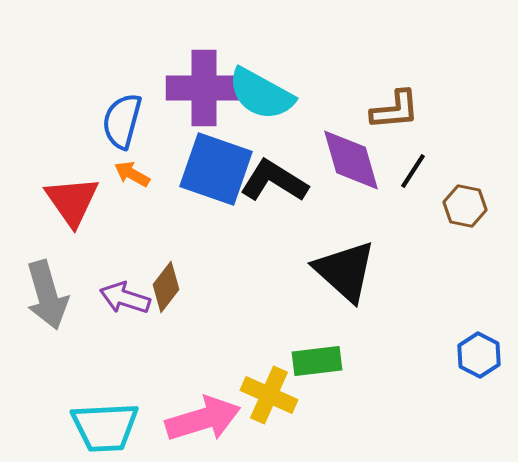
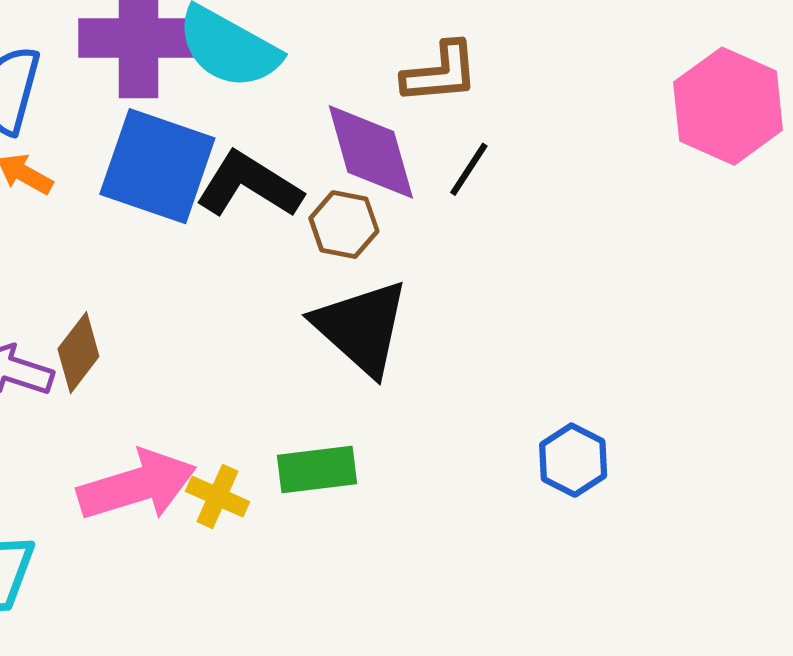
brown hexagon: (465, 206) -> (344, 225), moved
yellow cross: (269, 395) -> (217, 496), moved, size x0.7
pink arrow: (203, 419) -> (137, 485), moved

